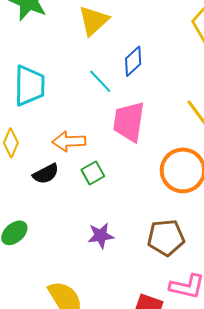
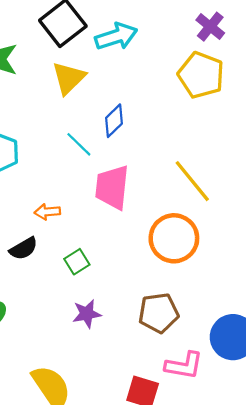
orange arrow: (69, 141) -> (47, 212), size x0.7
green square: (93, 173) -> (77, 262), moved

